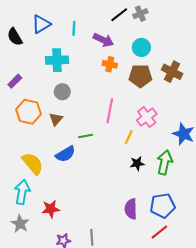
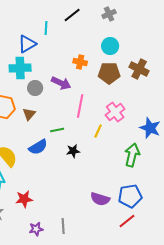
black line: (119, 15) -> (72, 15), moved
blue triangle: (41, 24) -> (27, 44), moved
purple arrow: (103, 40) -> (61, 83), moved
cyan cross: (57, 60) -> (20, 68), moved
black star: (137, 163) -> (73, 151), moved
purple semicircle: (131, 209) -> (100, 199), turned -72

